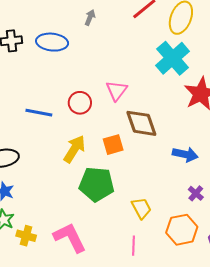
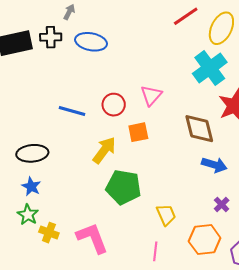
gray arrow: (90, 17) -> (69, 12), moved
brown diamond: (141, 123) -> (199, 129), moved
orange square: (113, 145) -> (138, 132), moved

